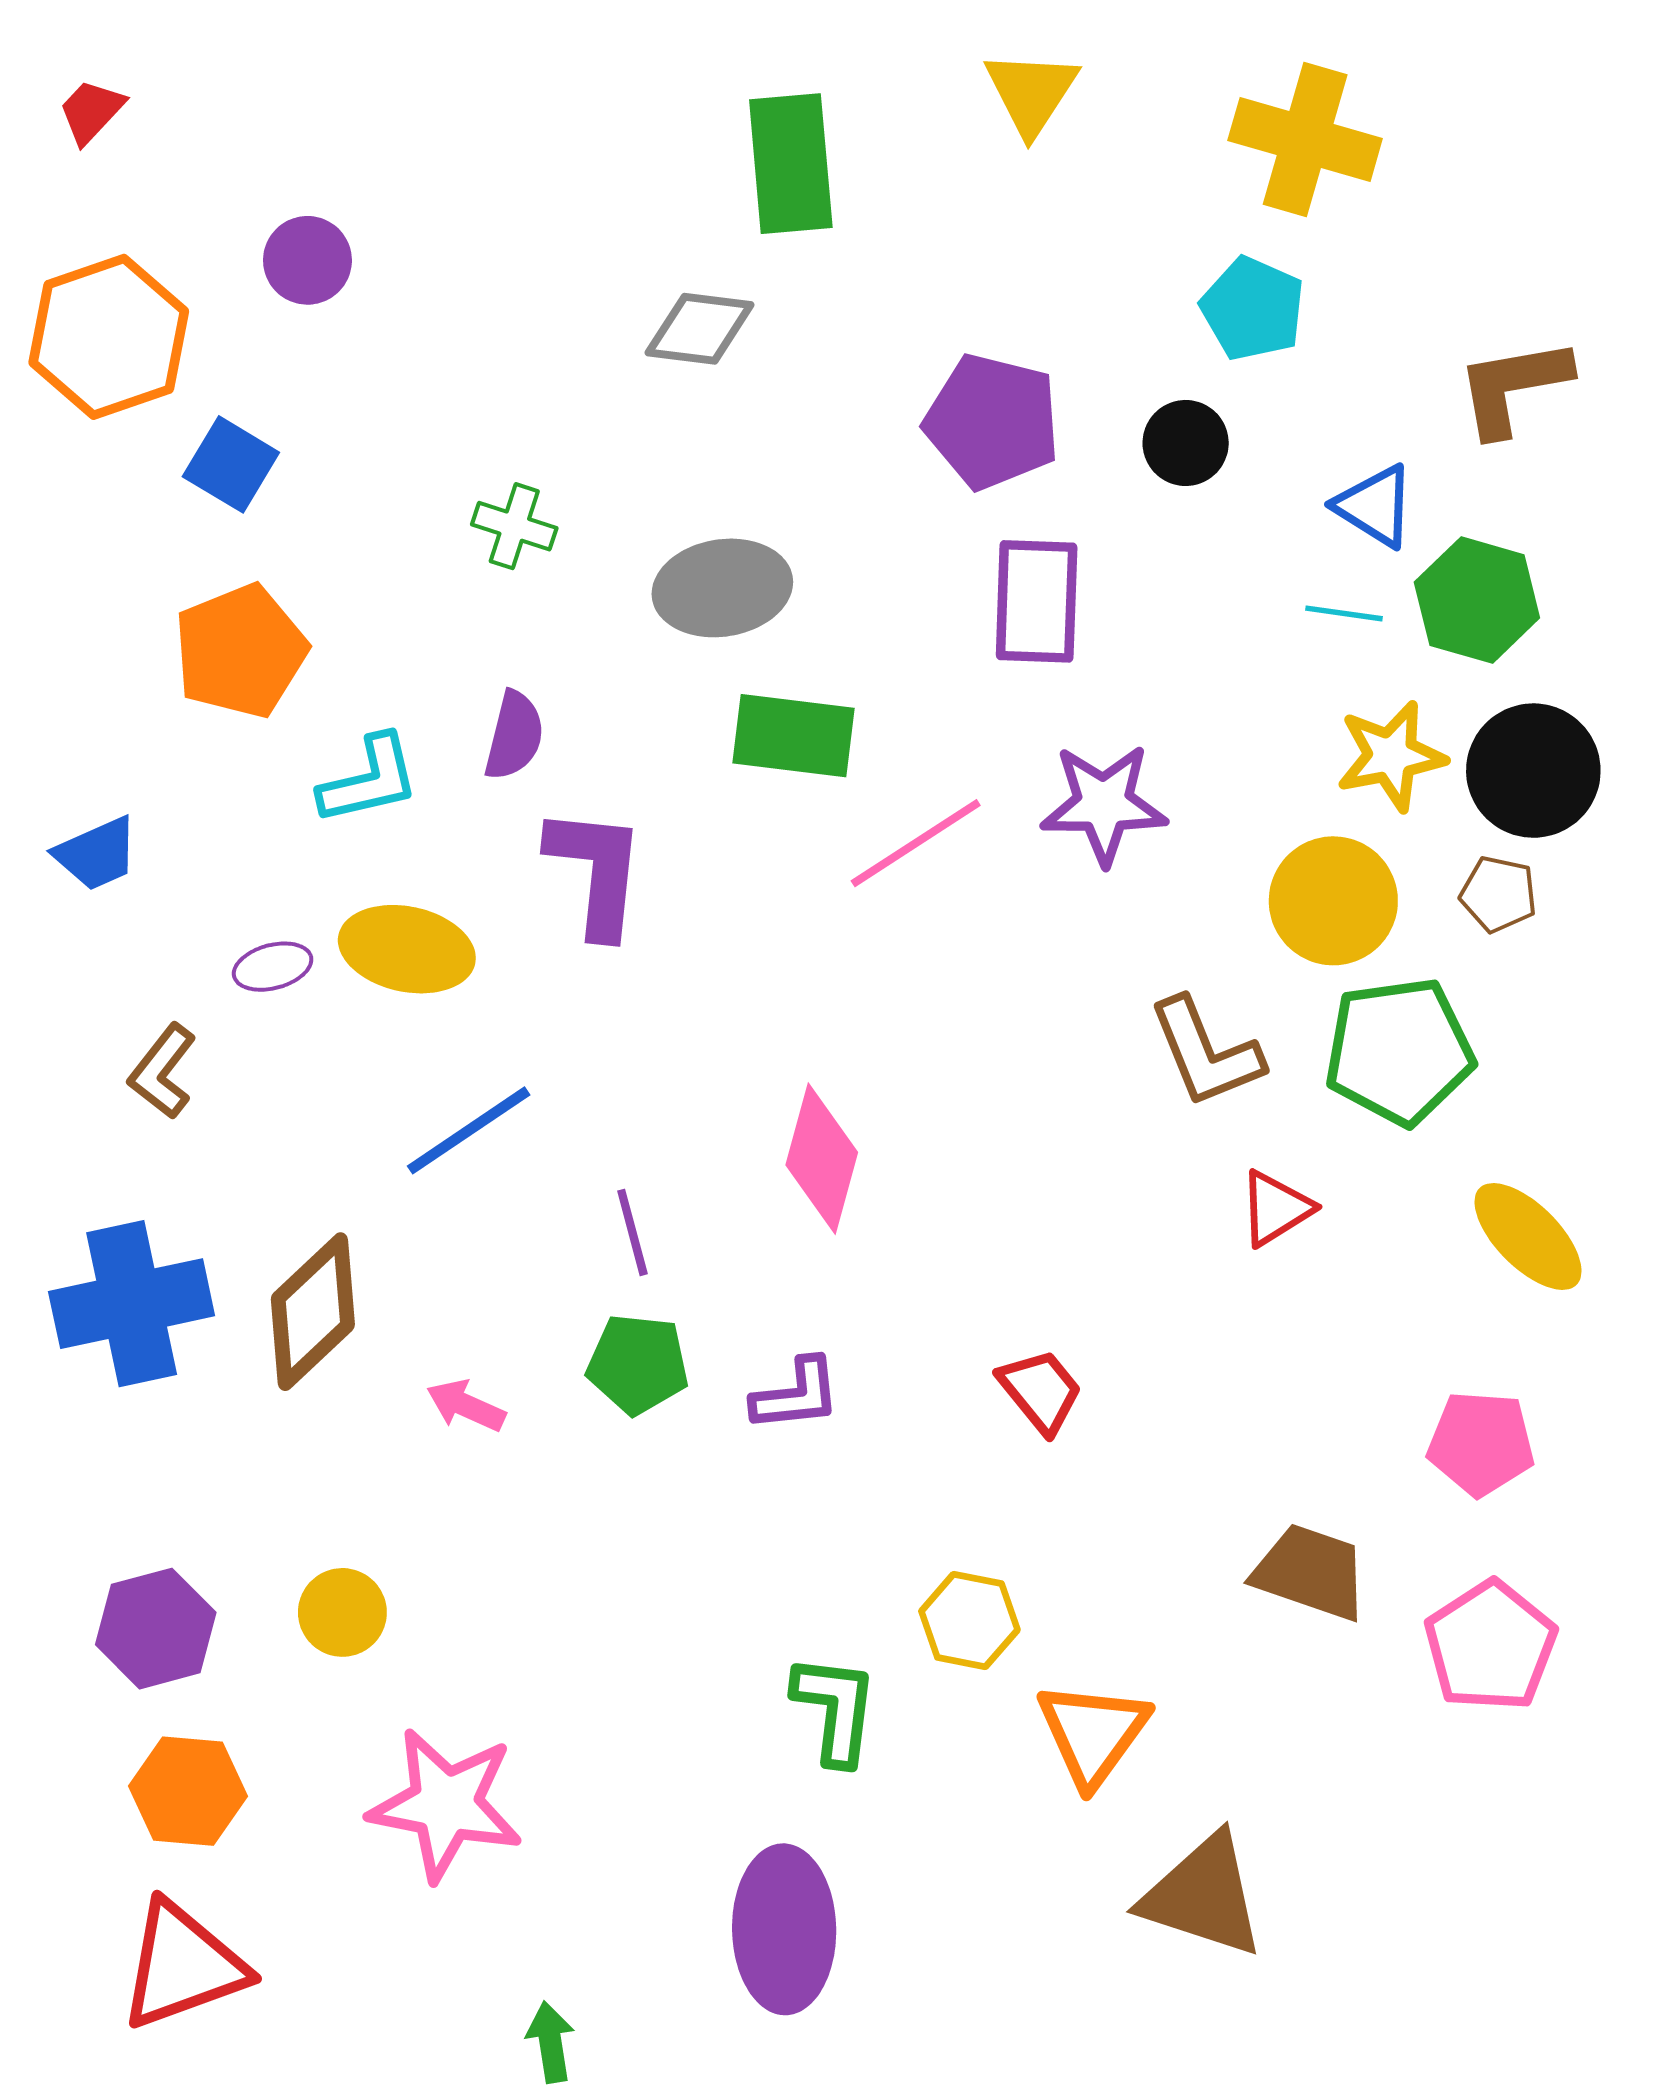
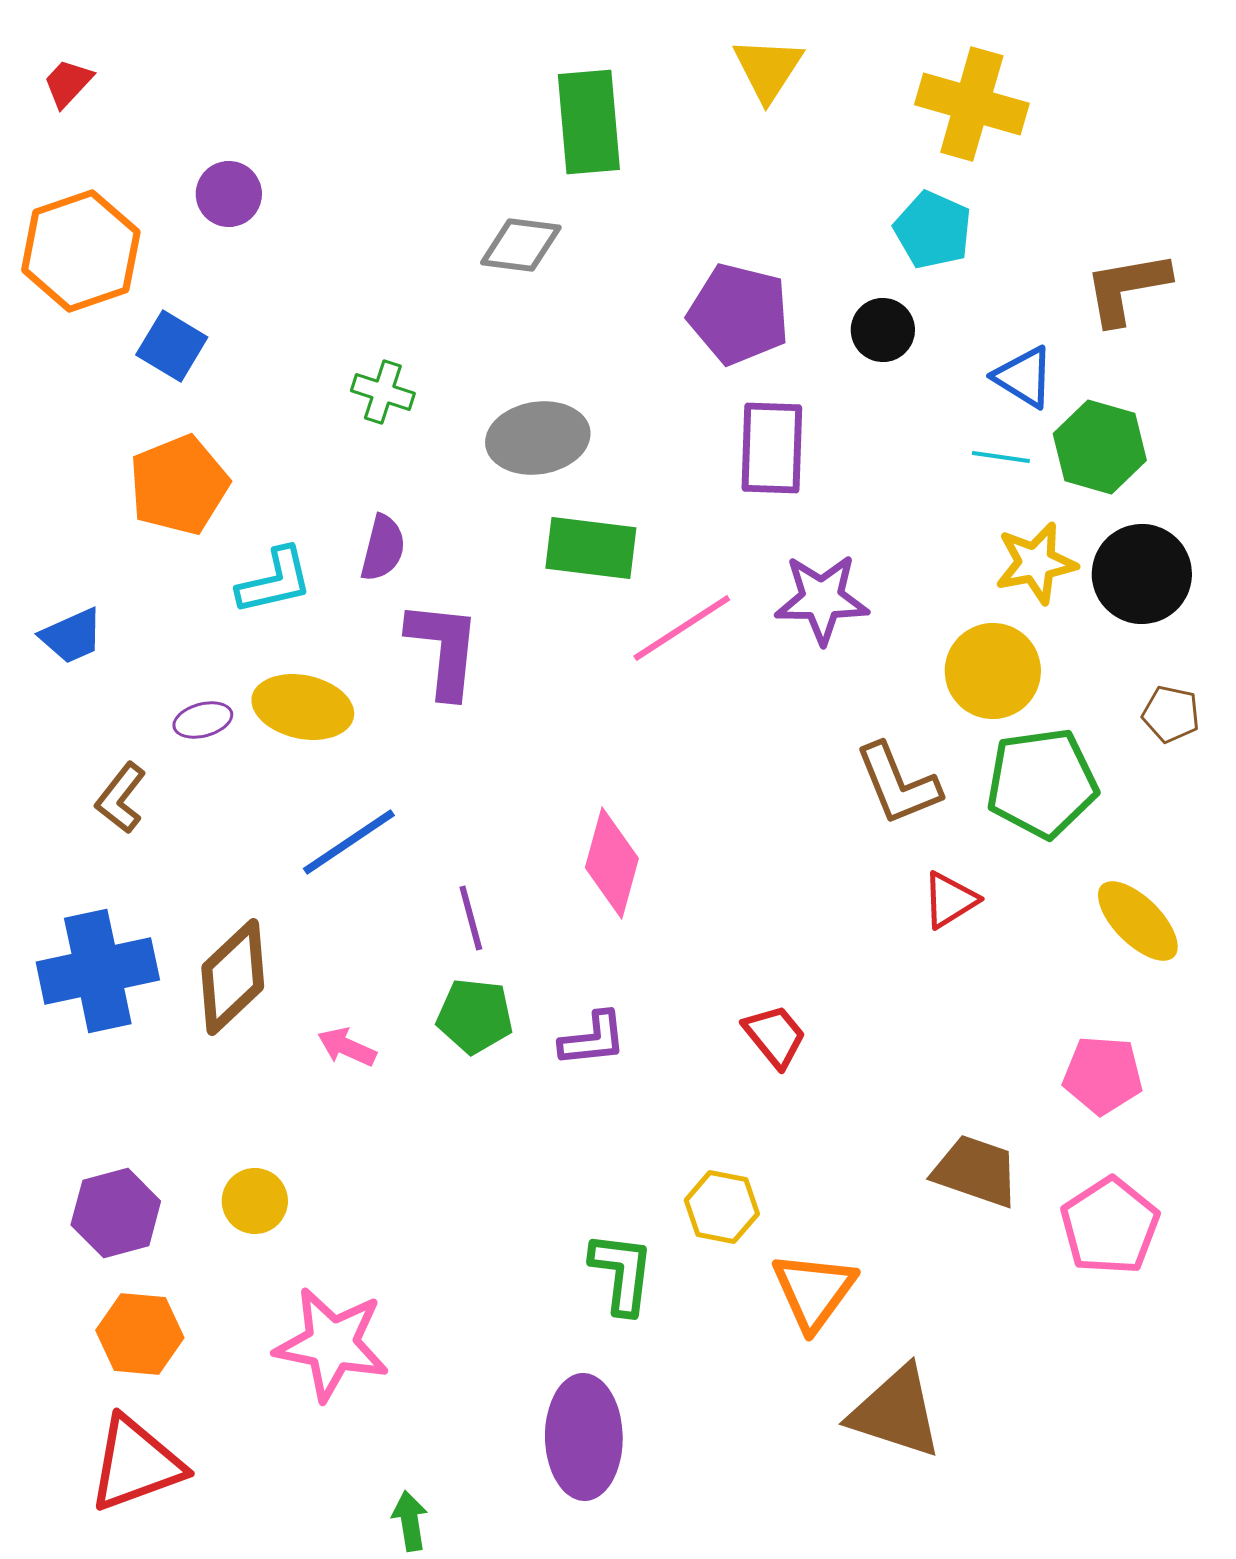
brown pentagon: (1498, 894) -> (1171, 714), moved

